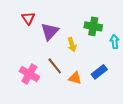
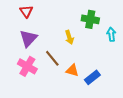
purple triangle: (50, 31) -> (28, 38), moved
blue rectangle: (99, 72) -> (92, 77), moved

